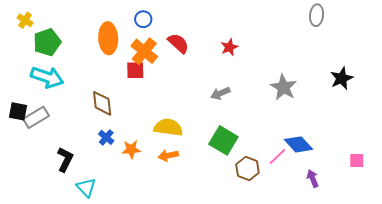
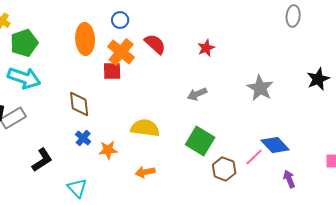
orange arrow: (168, 155) -> (145, 172), moved
black L-shape: (65, 159) -> (42, 160), turned 30
cyan triangle: (86, 188) -> (77, 188), moved

